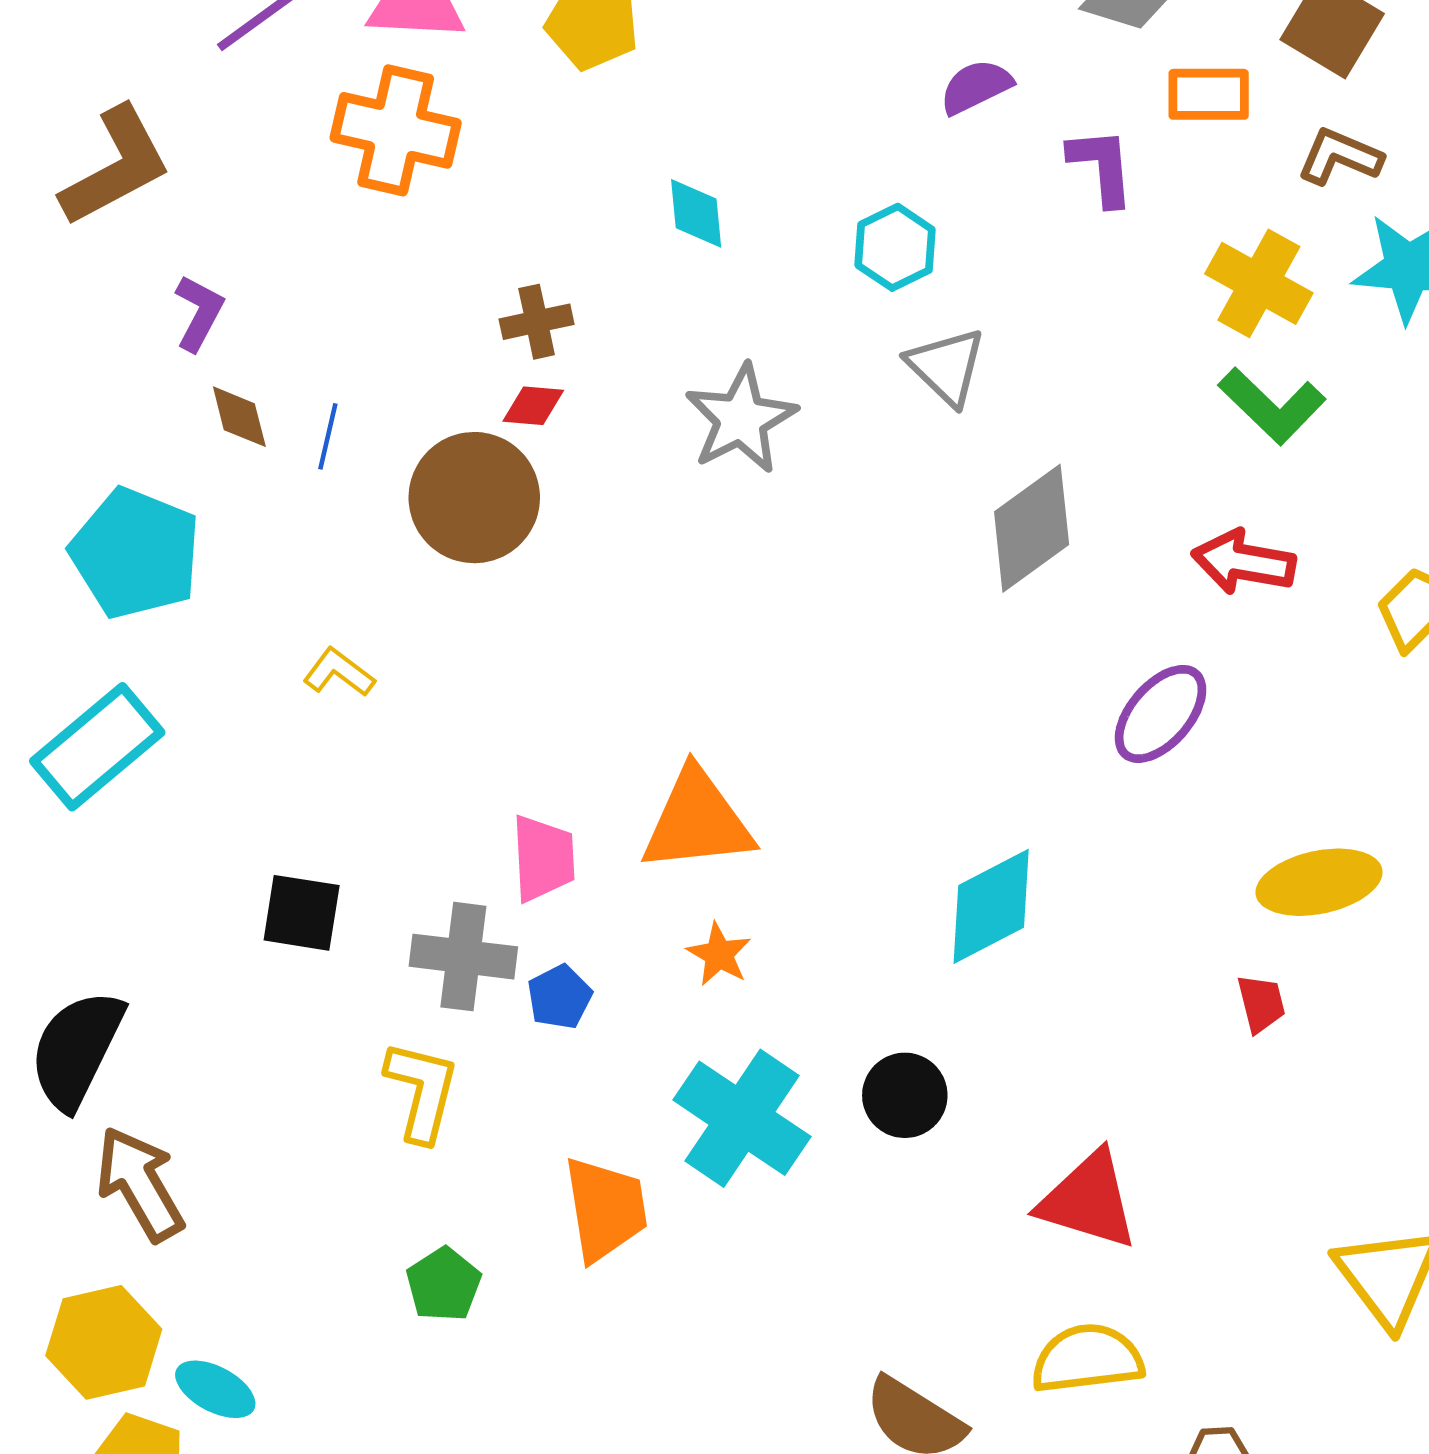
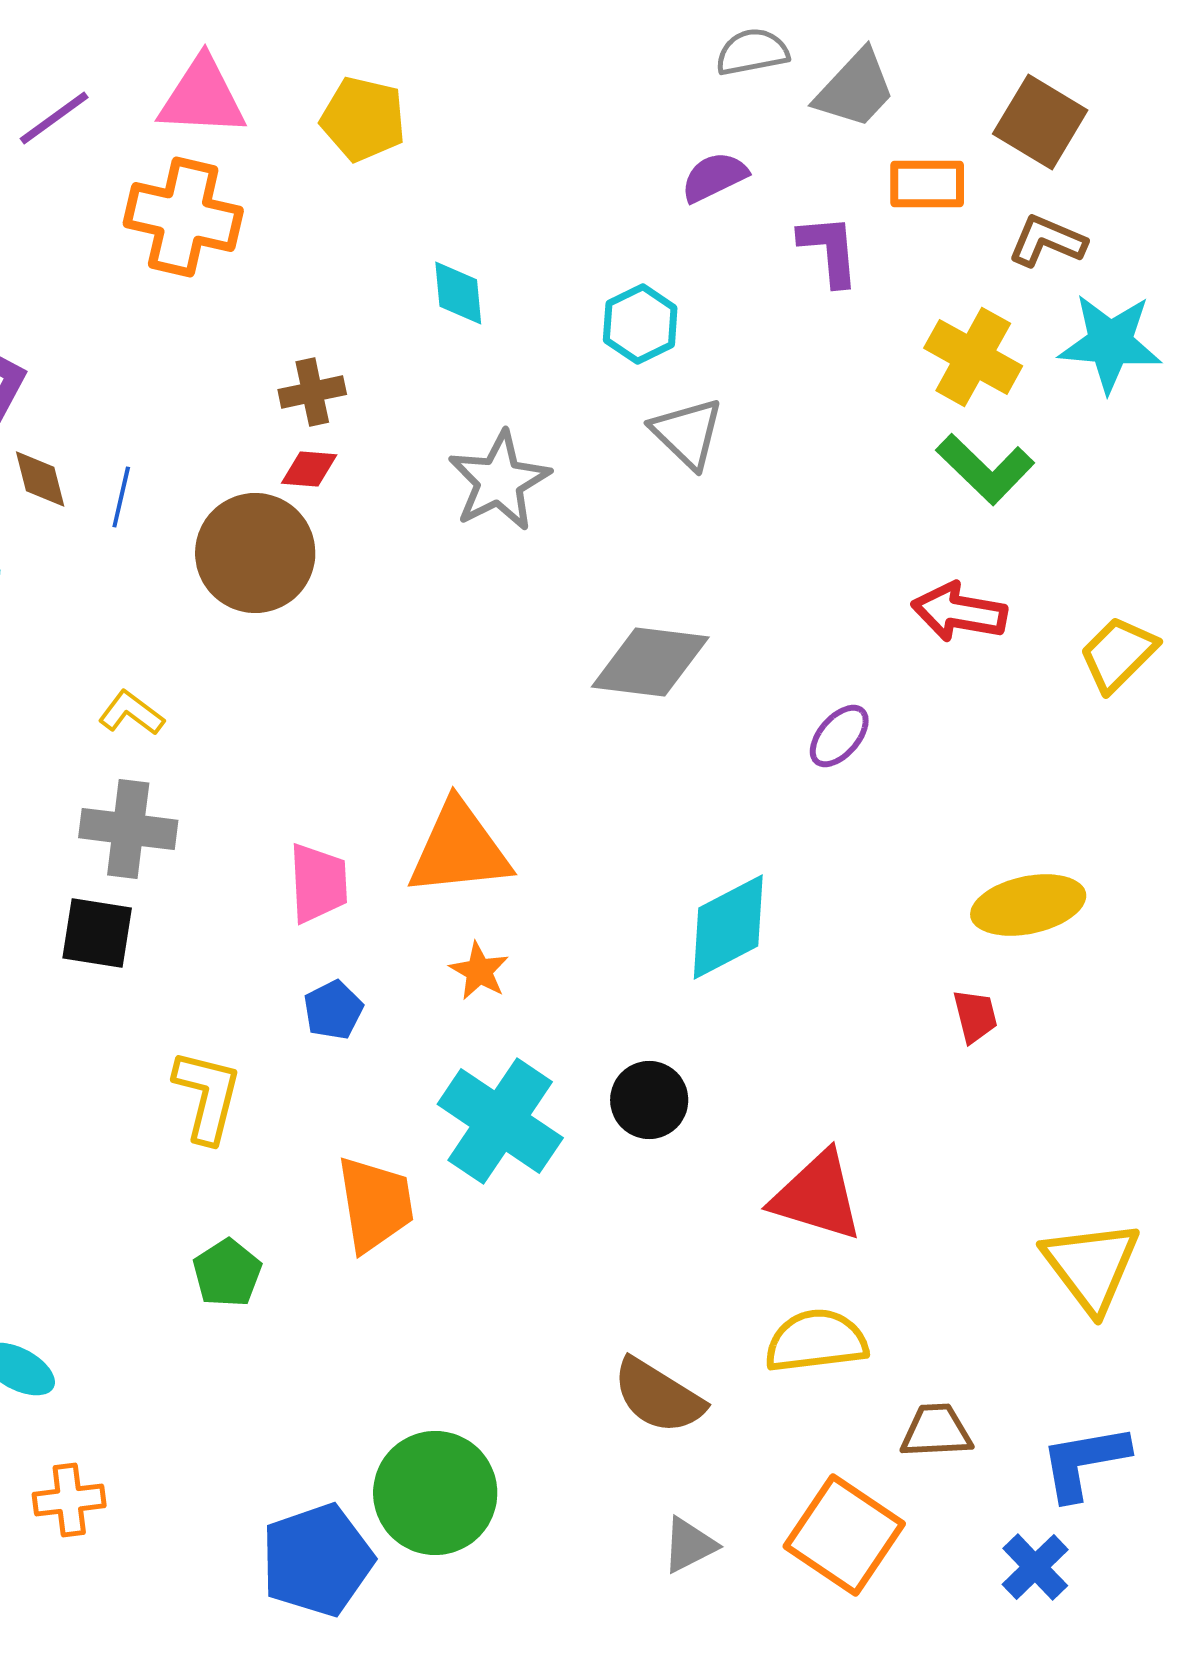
gray diamond: (1032, 528) -> (650, 662), moved, turned 43
purple ellipse: (1161, 714) -> (839, 736), moved, size x0.7
gray cross: (463, 957) -> (128, 829), moved

